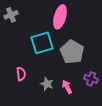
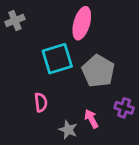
pink semicircle: (21, 74) -> (41, 102), moved
gray star: (47, 84) -> (68, 130), moved

